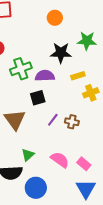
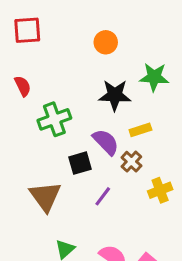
purple semicircle: (45, 76) -> (106, 142), moved, turned 48
yellow cross: (91, 93) -> (160, 190), moved
brown cross: (72, 122) -> (131, 162), moved, turned 32

